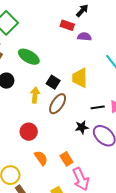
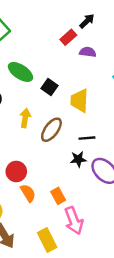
red rectangle: (67, 25) -> (68, 37), turned -64
black square: (53, 82) -> (49, 87), moved
black line: (98, 107) -> (87, 138), moved
red circle: (29, 132) -> (16, 171), moved

